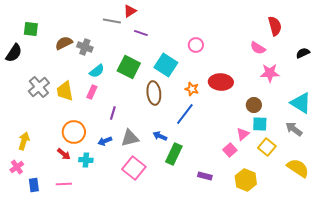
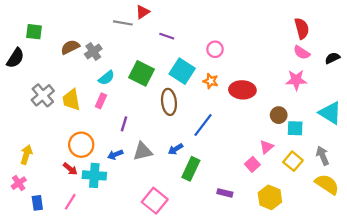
purple line: (141, 33) -> (167, 36), moved
gray cross: (85, 47) -> (93, 51), turned 35
pink semicircle: (258, 48) -> (302, 53), moved
orange star: (192, 89) -> (211, 81), moved
cyan square: (260, 124) -> (295, 128), moved
gray arrow: (294, 129) -> (323, 156), moved, turned 30
blue arrow: (160, 136) -> (176, 149), turned -56
cyan cross: (86, 160) -> (94, 175), size x1.5
pink square: (134, 168) -> (155, 201), moved
pink line: (64, 184) -> (70, 202), turned -56

